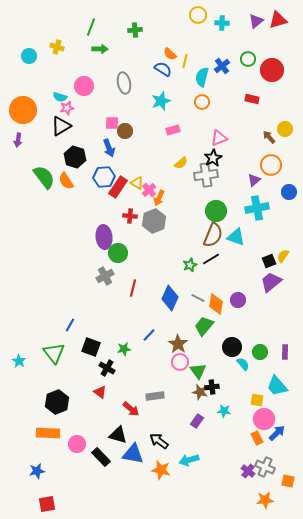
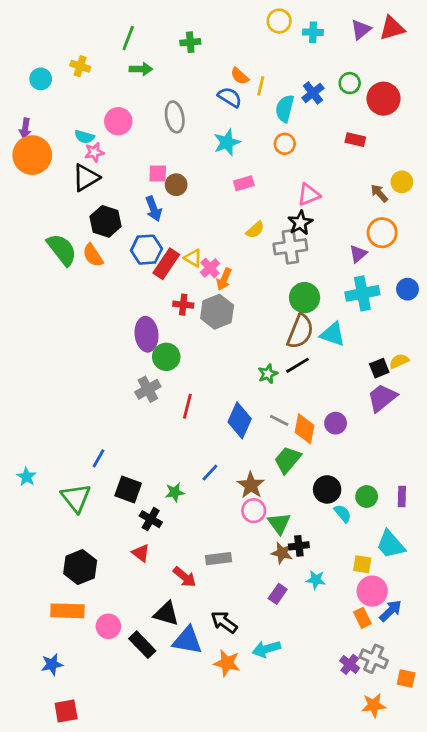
purple arrow: (18, 140) -> (25, 128), moved
blue circle: (289, 192) -> (407, 289), moved
yellow semicircle: (283, 256) -> (399, 361), turned 32
cyan star: (19, 361) -> (27, 477), moved

